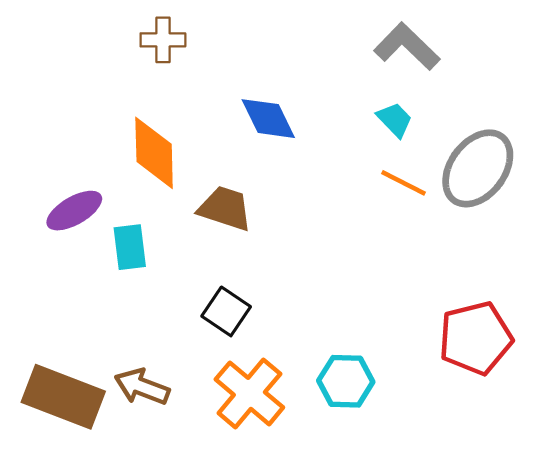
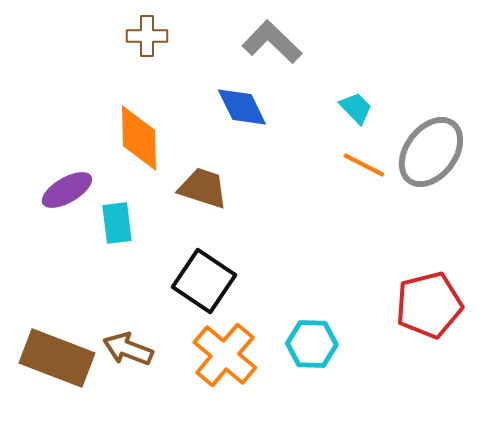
gray L-shape: (407, 47) -> (272, 42), moved
black square: (226, 311) -> (204, 281), size x1.4

